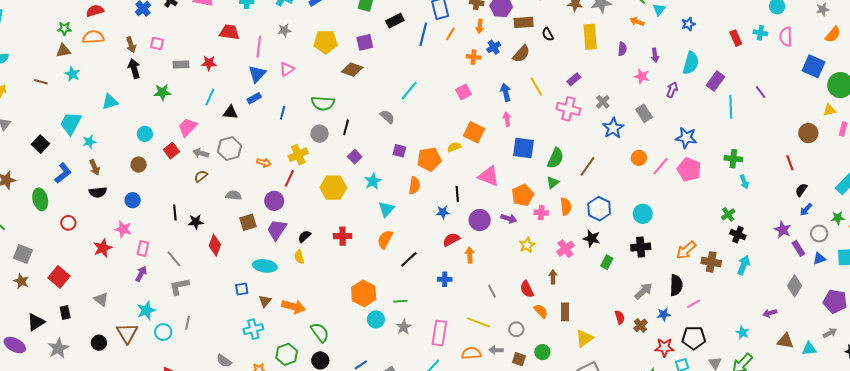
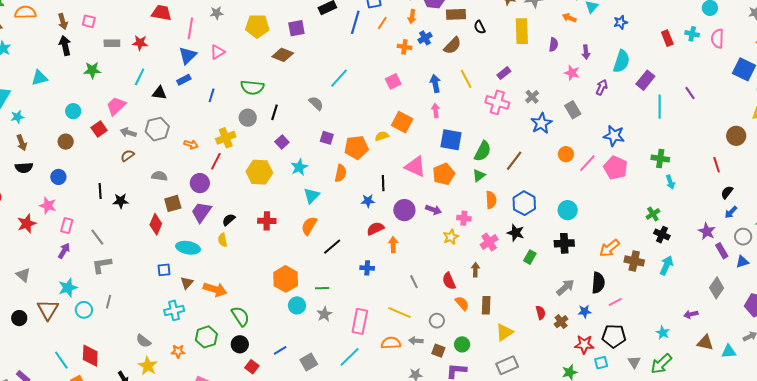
orange pentagon: (523, 195) -> (444, 174), moved
pink cross: (541, 213) -> (464, 218), moved
red diamond: (215, 245) -> (156, 224), moved

